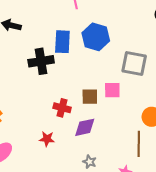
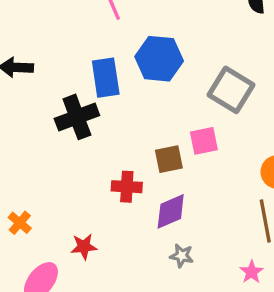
gray square: (134, 63) -> (231, 90), turned 32
red star: (47, 139) -> (84, 247), moved
gray star: (90, 162) -> (182, 256), moved

